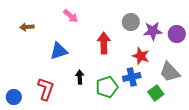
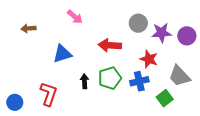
red arrow: (104, 43) -> (110, 45), turned -85
green pentagon: (107, 87) -> (110, 78), moved

